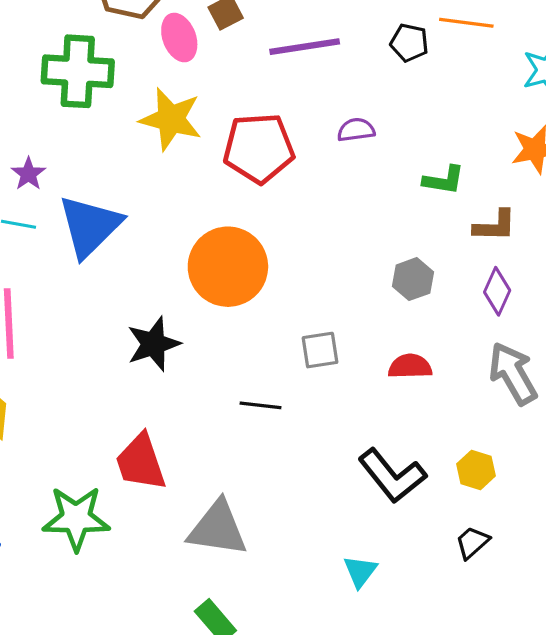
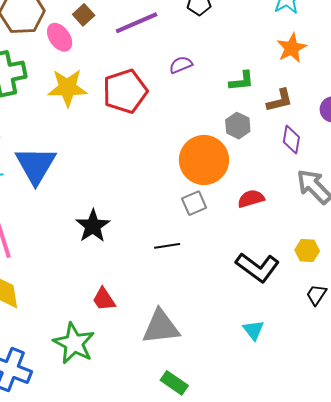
orange circle: (228, 267) -> (204, 160), moved
gray hexagon: (413, 279) -> (238, 126), moved
red trapezoid: (141, 462) -> (104, 299), size x0.7
green star: (76, 518) -> (74, 343), turned -30

